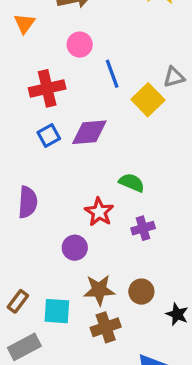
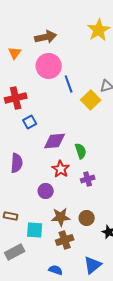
pink circle: (80, 45) -> (49, 66), size x1.6
red cross: (47, 88) -> (16, 98), moved
purple diamond: (89, 132) -> (55, 141), moved
green semicircle: (132, 183) -> (81, 151), turned 49
brown rectangle: (18, 301) -> (11, 216), moved, turned 64

